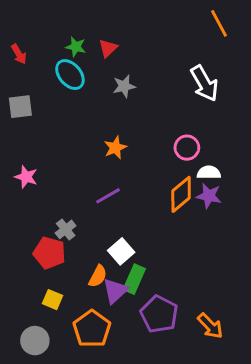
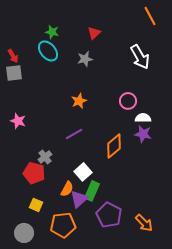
red triangle: (108, 48) -> (94, 33), moved
red arrow: (19, 54) -> (13, 56), moved
orange diamond: (181, 194) -> (114, 146), moved
orange pentagon: (92, 329) -> (63, 225), turned 30

